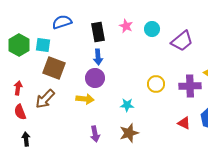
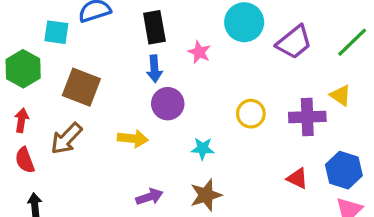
pink star: (126, 26) -> (199, 52), moved
cyan circle: (152, 29) -> (244, 22), size x1.5
green hexagon: (19, 45) -> (23, 69), moved
cyan square: (43, 45) -> (56, 32), moved
purple circle: (95, 78) -> (168, 104), moved
purple arrow: (95, 134) -> (149, 197), turned -98

